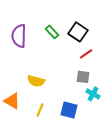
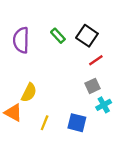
gray square: (83, 77) -> (93, 86), turned -32
yellow semicircle: (36, 81) -> (29, 93), moved, turned -78
cyan cross: (93, 94) -> (104, 105), turned 32

